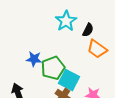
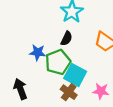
black semicircle: (88, 30) -> (66, 39), moved

